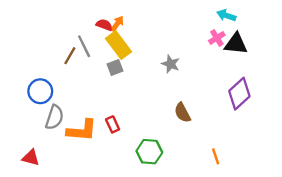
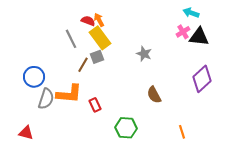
orange arrow: (117, 24) -> (99, 20), turned -64
brown line: (70, 56) -> (83, 65), moved
orange L-shape: (82, 130) -> (69, 94), moved

